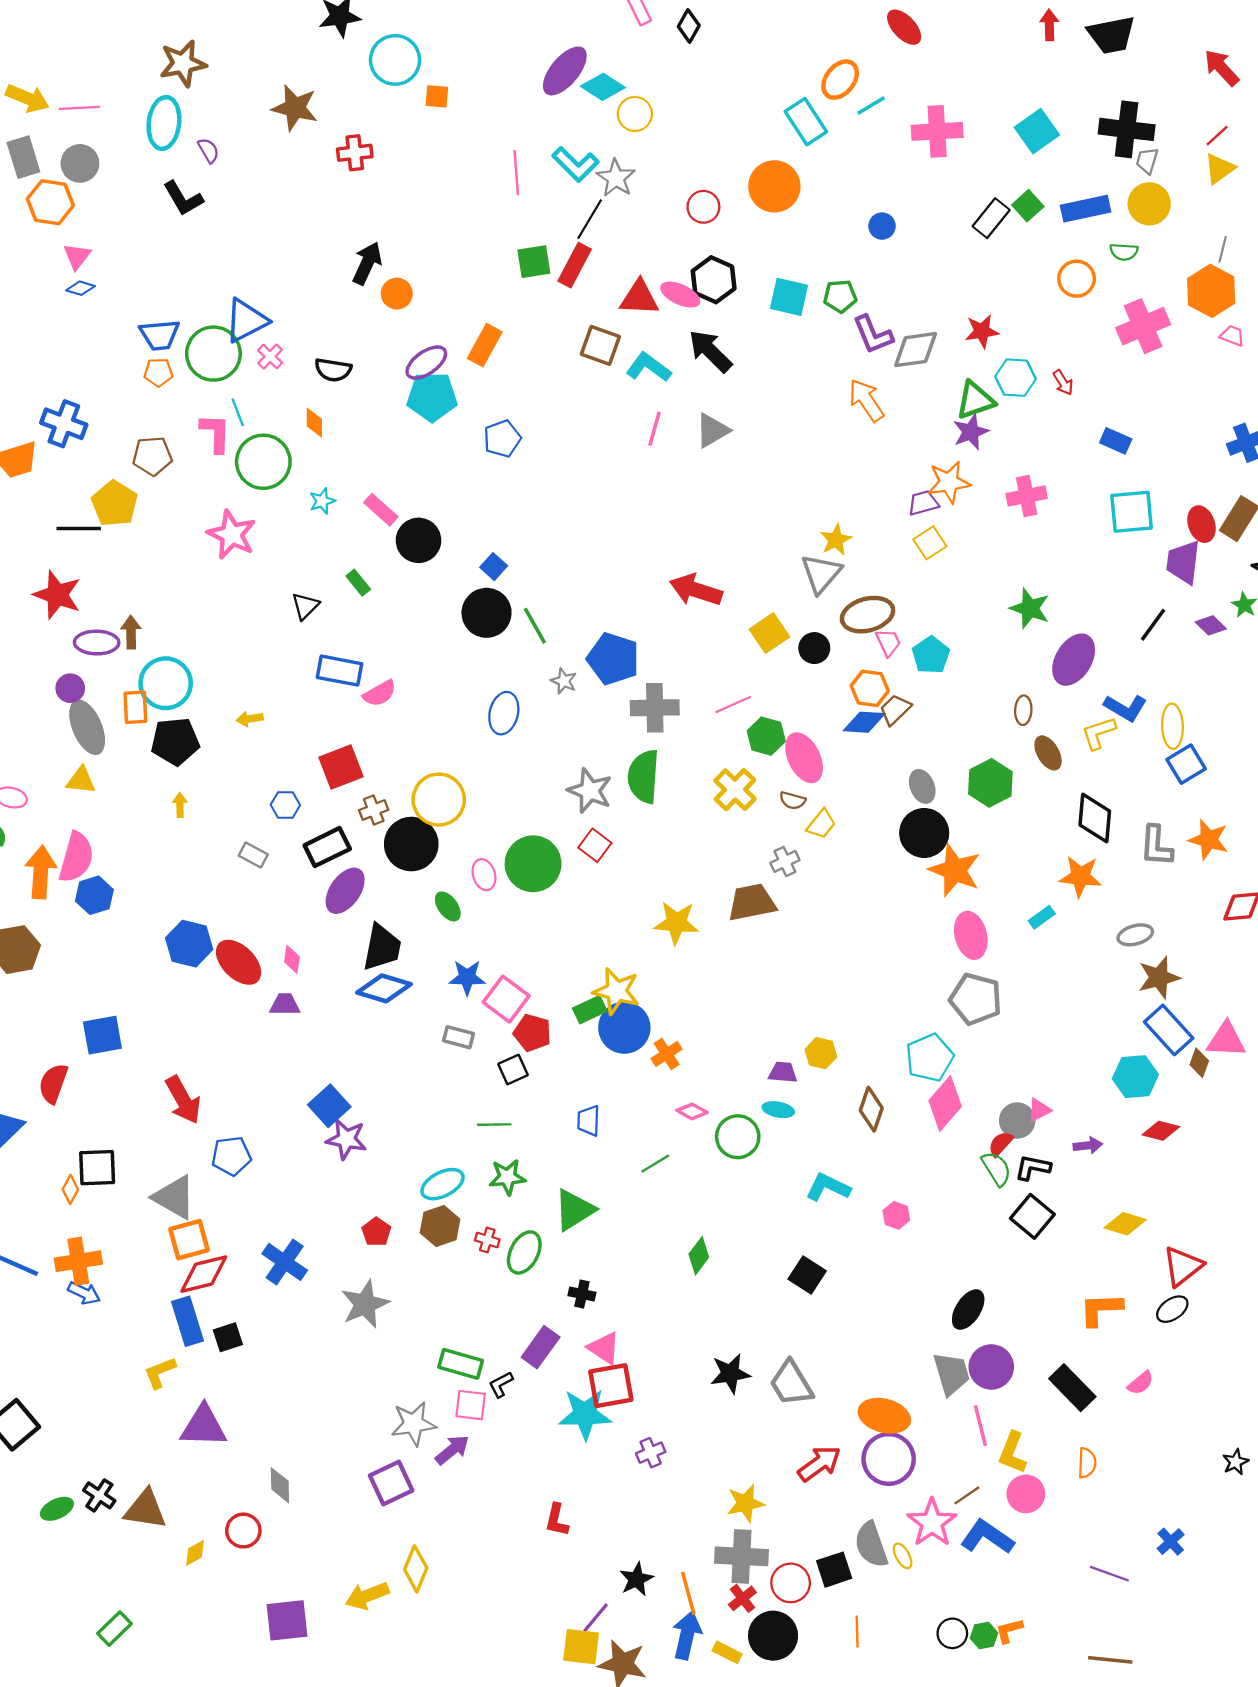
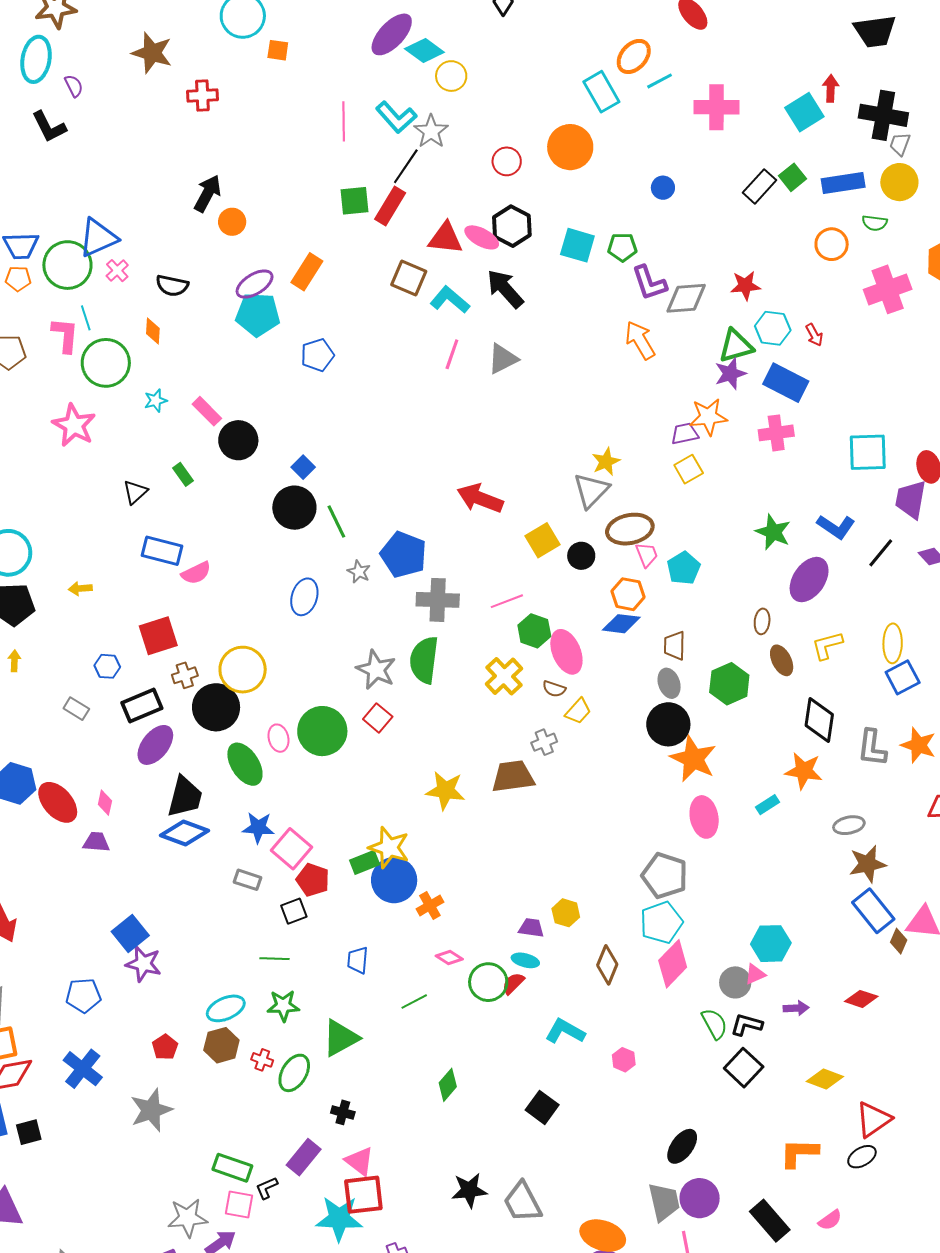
red arrow: (1049, 25) -> (831, 88), moved
blue rectangle: (1116, 441) -> (786, 383), moved, size x1.6
blue L-shape: (1125, 708) -> (836, 527), moved
brown trapezoid: (895, 710) -> (674, 646), moved, turned -48
green ellipse: (448, 906) -> (245, 764), size x1.6
gray pentagon: (976, 999) -> (665, 876), moved
cyan hexagon: (1135, 1077) -> (771, 944), moved
red semicircle: (1001, 1144) -> (513, 983), moved
blue pentagon: (231, 1156) -> (83, 995), moved

